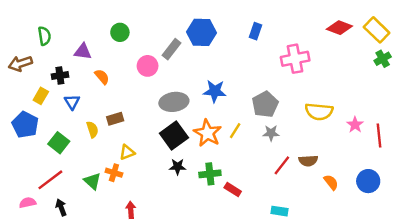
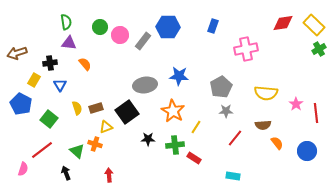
red diamond: (339, 28) -> (283, 23), turned -30
green semicircle: (44, 36) -> (66, 22), moved
pink circle: (148, 66) -> (120, 35), moved
brown rectangle: (115, 119) -> (96, 108), moved
yellow line: (235, 131) -> (196, 127), moved
black square: (174, 135) -> (127, 112), moved
brown semicircle: (308, 161) -> (263, 125), moved
orange semicircle: (331, 182) -> (277, 143), moved
pink semicircle: (28, 203) -> (23, 169), turned 120
black arrow: (61, 207) -> (66, 173), moved

